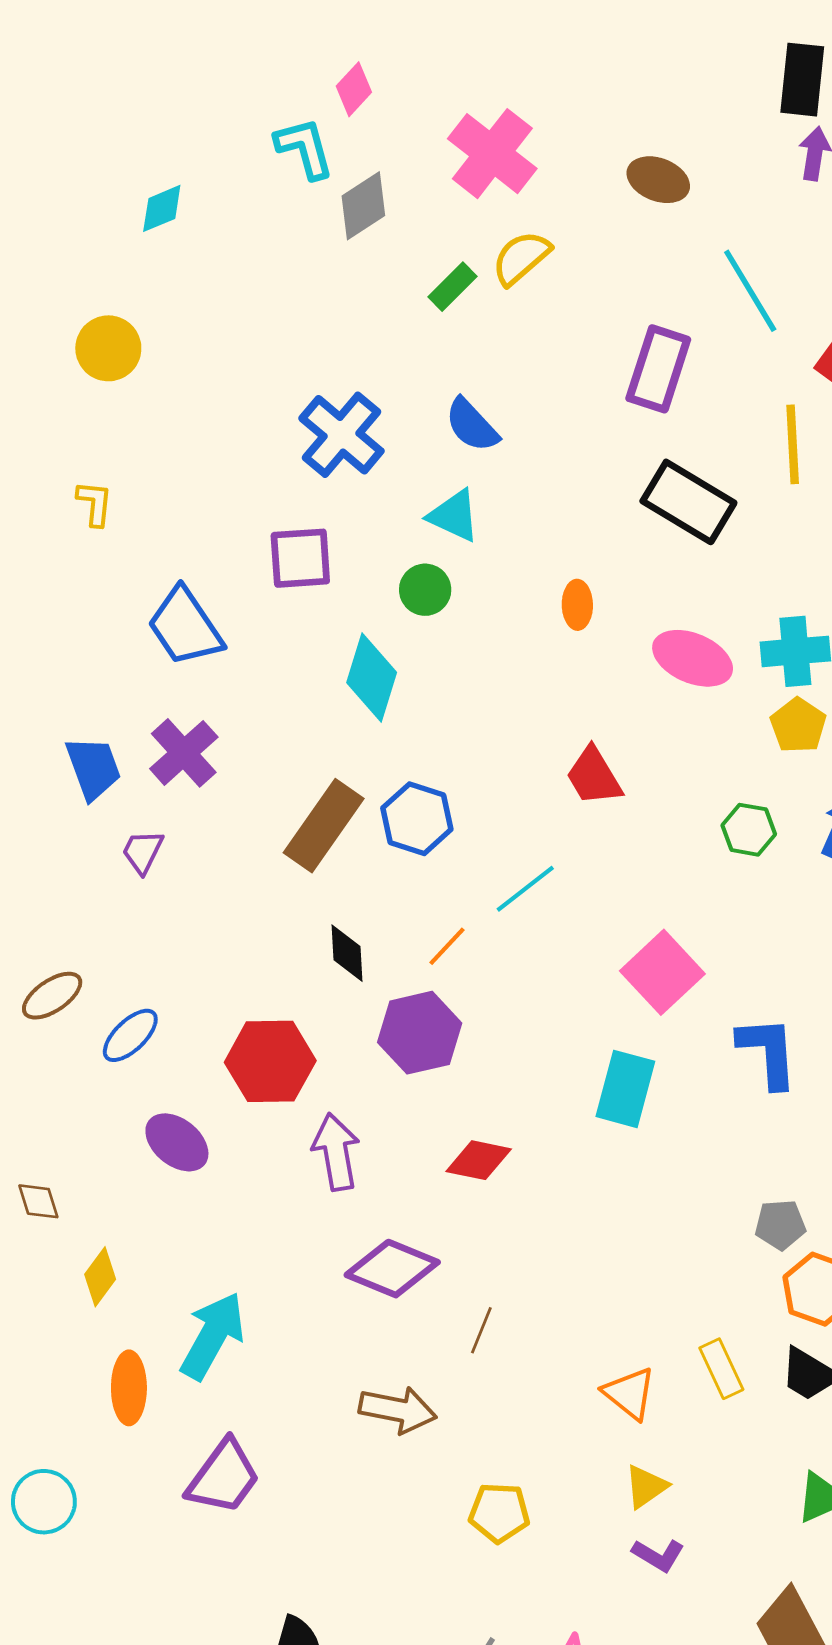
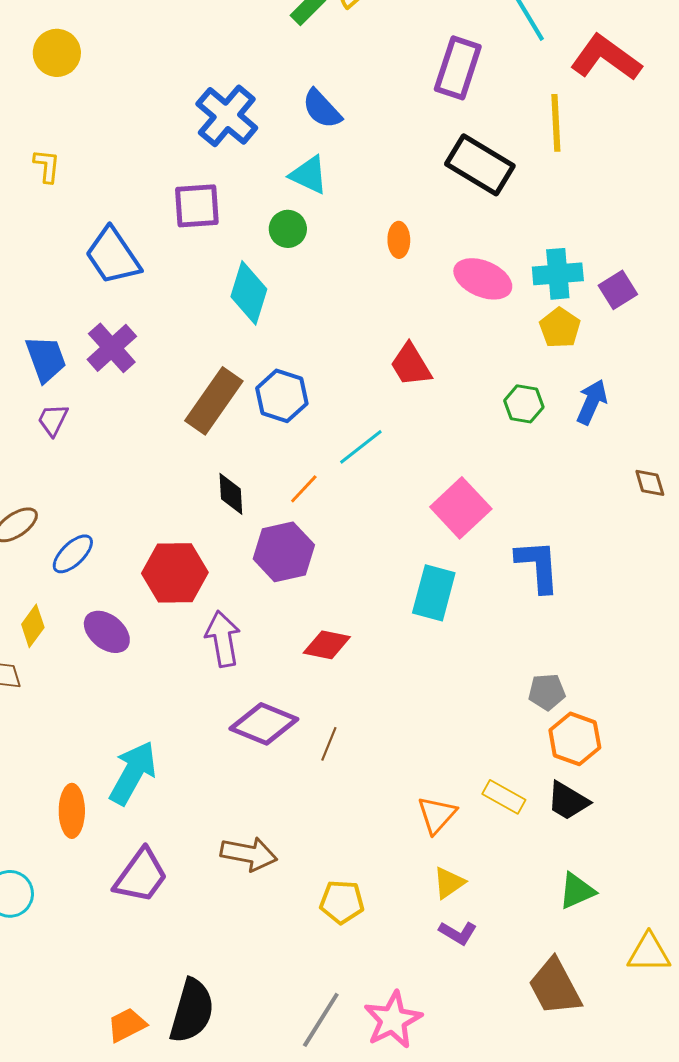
purple trapezoid: (143, 852) -> (53, 420), moved
yellow diamond: (100, 1277) -> (33, 626), moved
brown line: (481, 1330) -> (329, 744), moved
yellow rectangle: (721, 1369) -> (504, 797), turned -36
orange triangle: (629, 1393) -> (437, 815), turned 33
brown arrow: (398, 1410) -> (249, 854), moved

